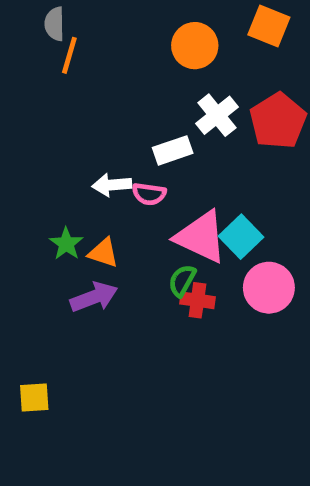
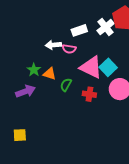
white cross: (217, 115) -> (106, 27), moved
green semicircle: (182, 281) -> (66, 85), moved
purple arrow: (94, 297) -> (25, 91), moved

